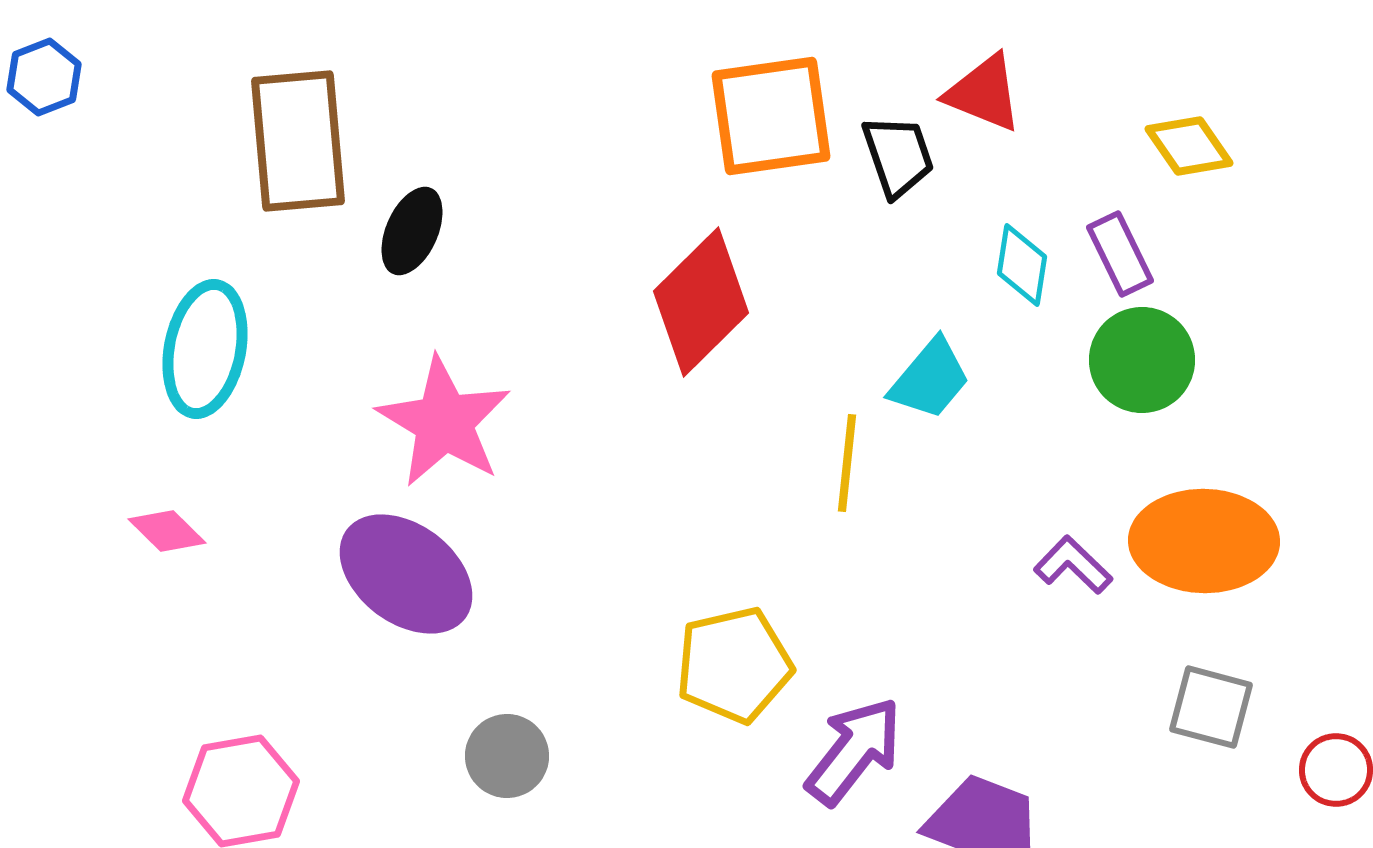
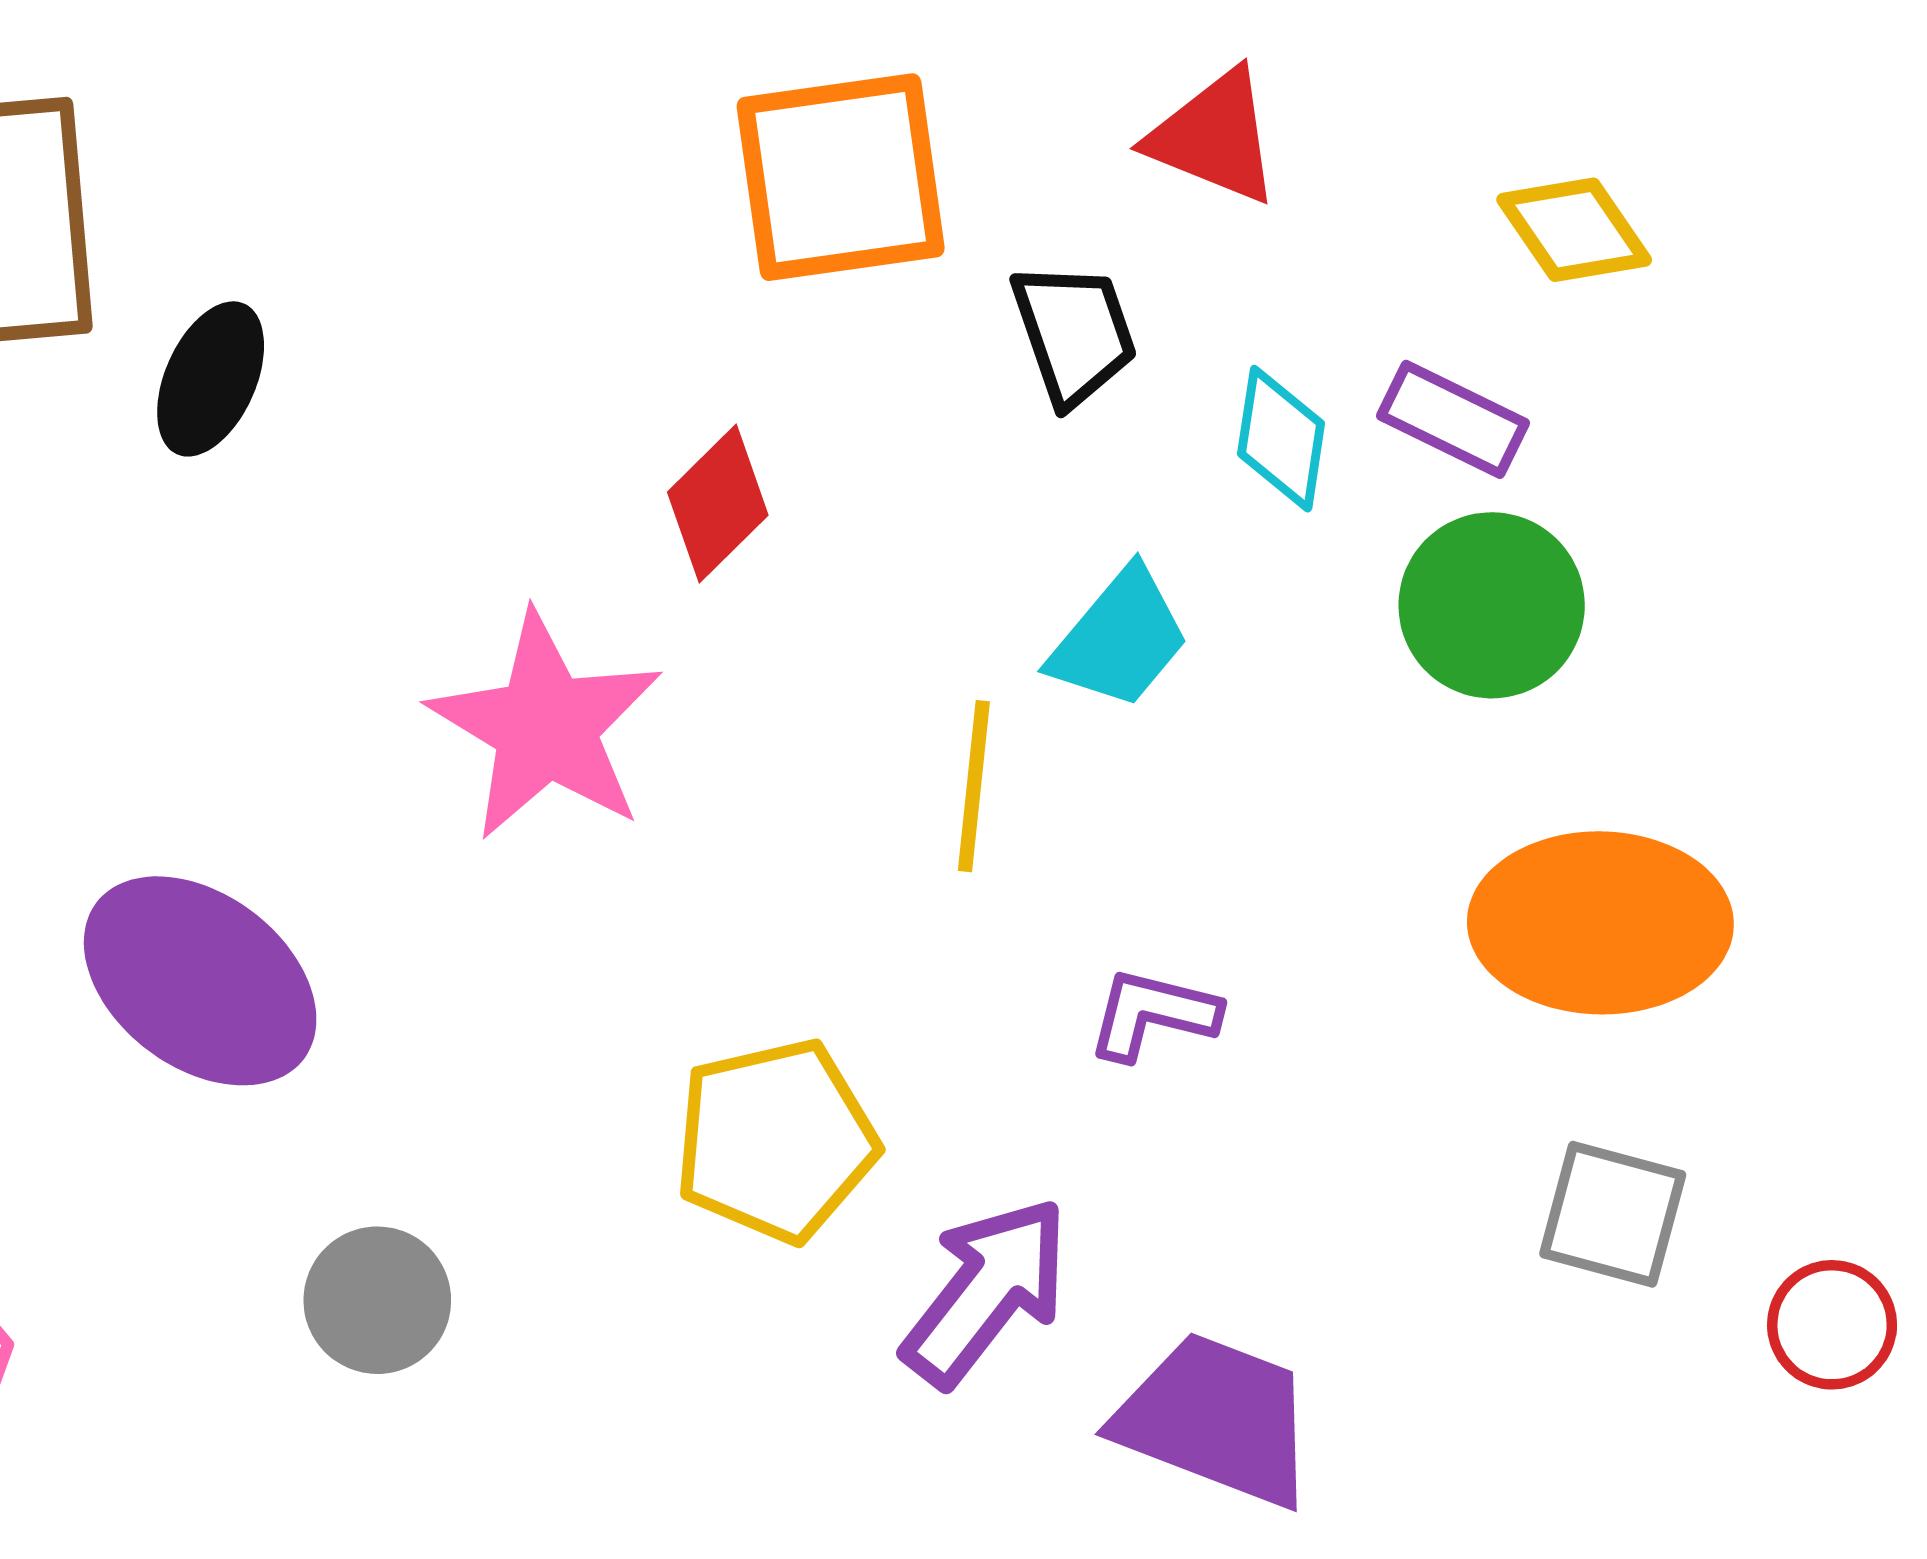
black trapezoid: (898, 156) -> (1074, 333), moved
purple rectangle: (1120, 254) -> (1453, 419), turned -38
red diamond: (701, 302) -> (718, 504), size x0.6
pink star: (444, 422) -> (546, 726), moved
purple L-shape: (1073, 565) -> (1153, 1014), moved, turned -30

